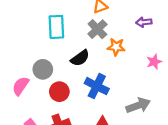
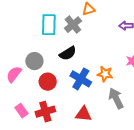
gray cross: (97, 29) -> (73, 25), moved
orange star: (116, 47) -> (105, 74), moved
gray arrow: (138, 105) -> (116, 98), turned -100

